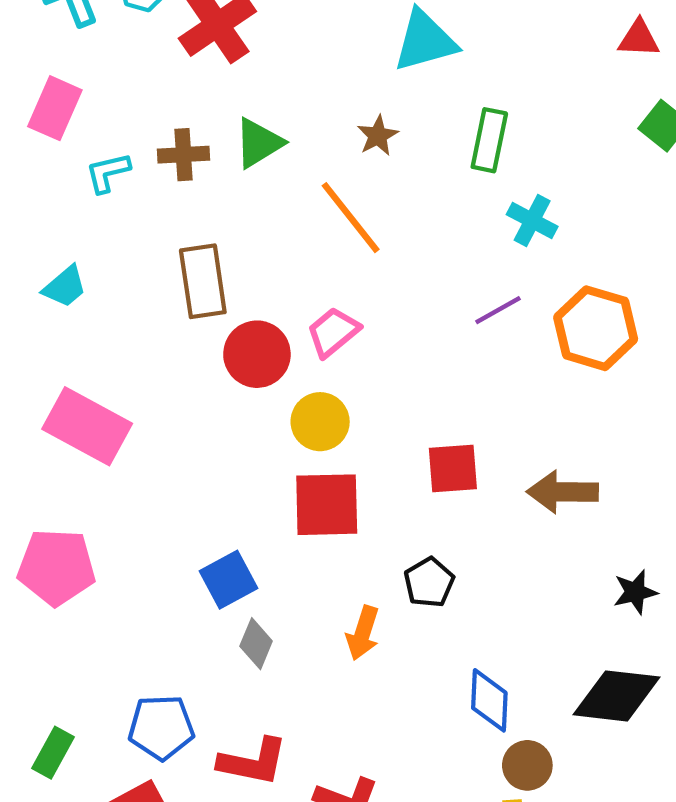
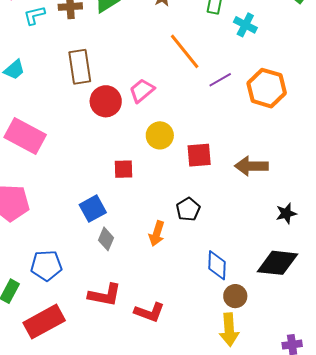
orange line: (351, 218) -> (185, 51), moved
cyan cross: (532, 221) -> (245, 25), moved
yellow circle: (320, 422) -> (160, 135), moved
red square: (327, 505) -> (123, 169), moved, size x0.6
blue pentagon: (161, 727) -> (46, 265), moved

